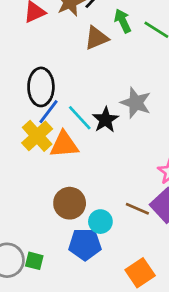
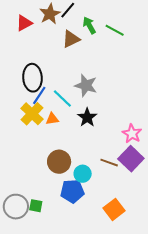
gray star: (136, 103) -> (86, 85), moved
black star: (105, 120) -> (87, 117), moved
orange triangle: (64, 145) -> (52, 119), size x0.6

